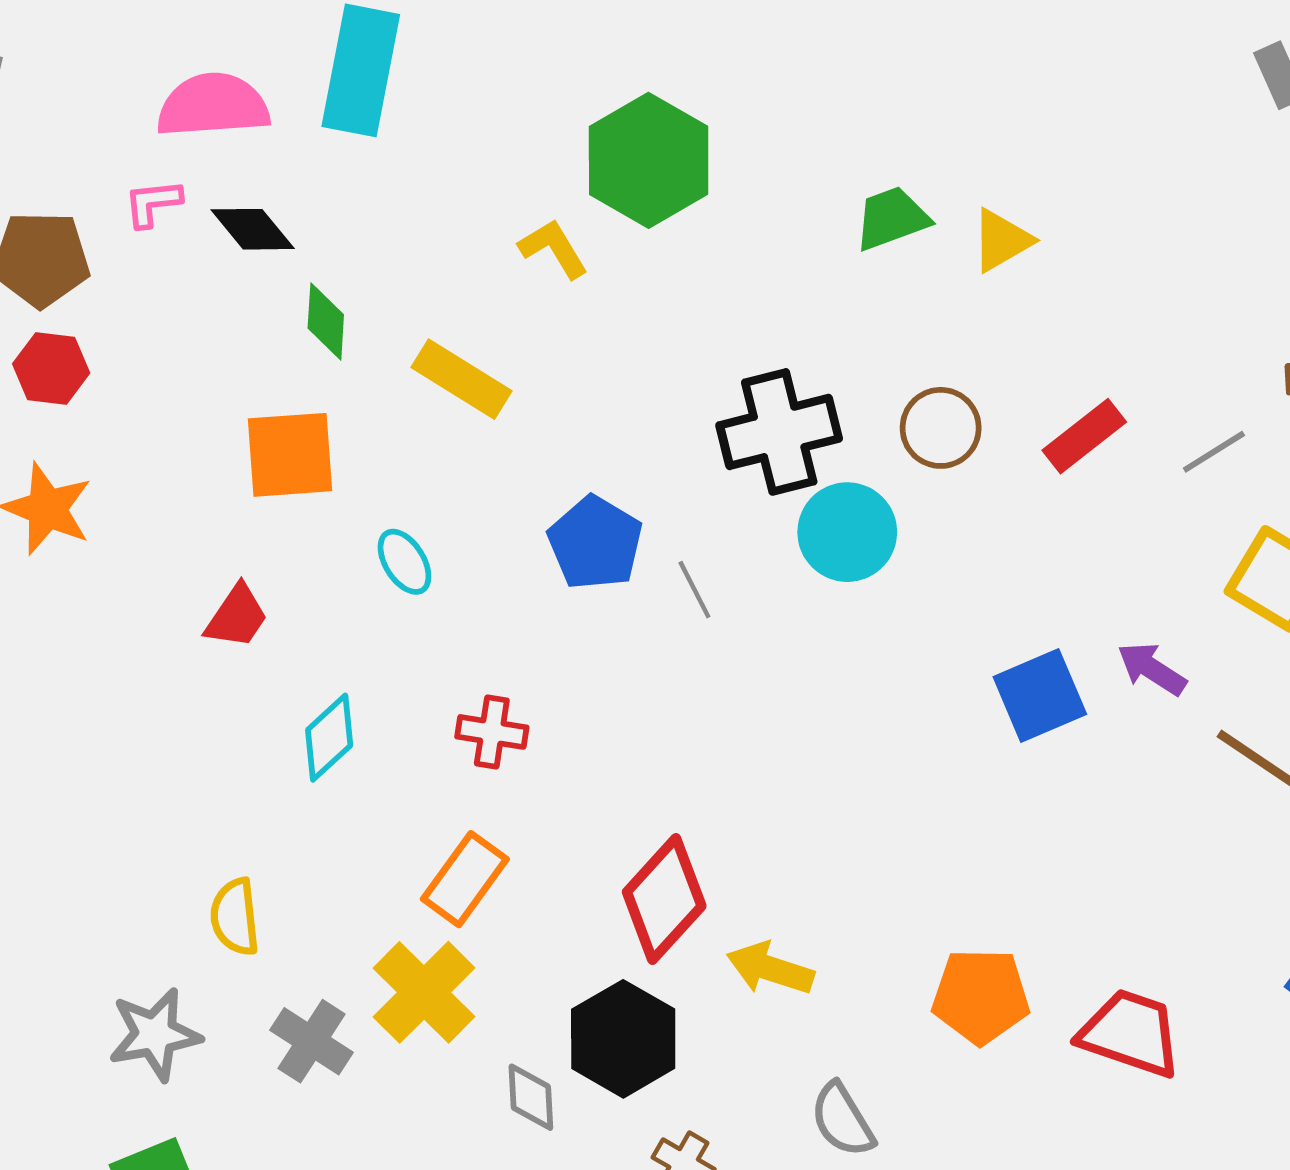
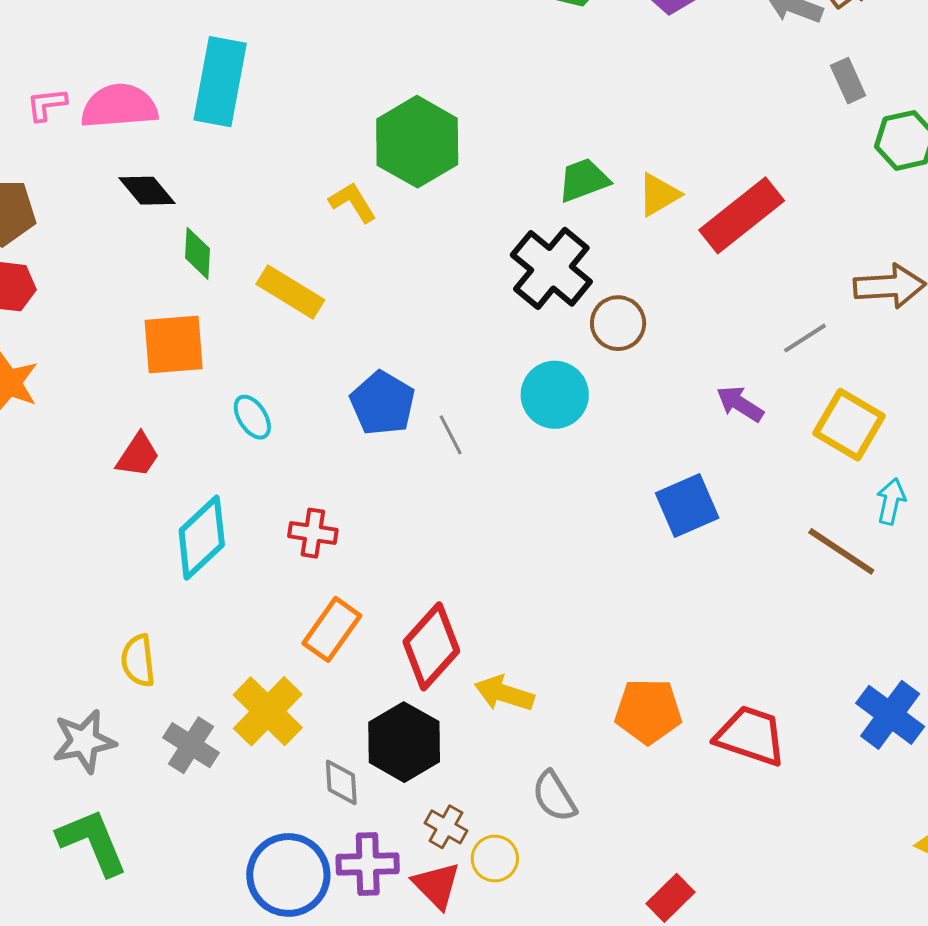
pink L-shape: (153, 203) -> (47, 104), moved
black cross: (779, 432) -> (551, 268), moved, turned -36
red rectangle: (1084, 436) -> (742, 215), moved, size x1.5
purple arrow: (1152, 669) -> (740, 404), moved
cyan diamond: (329, 738) -> (202, 538), size x1.4
orange rectangle: (465, 879) -> (332, 629), moved

